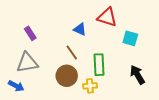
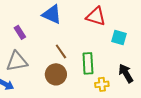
blue triangle: (80, 29) -> (52, 14), moved, size x1.5
yellow cross: (90, 86) -> (102, 84), moved

